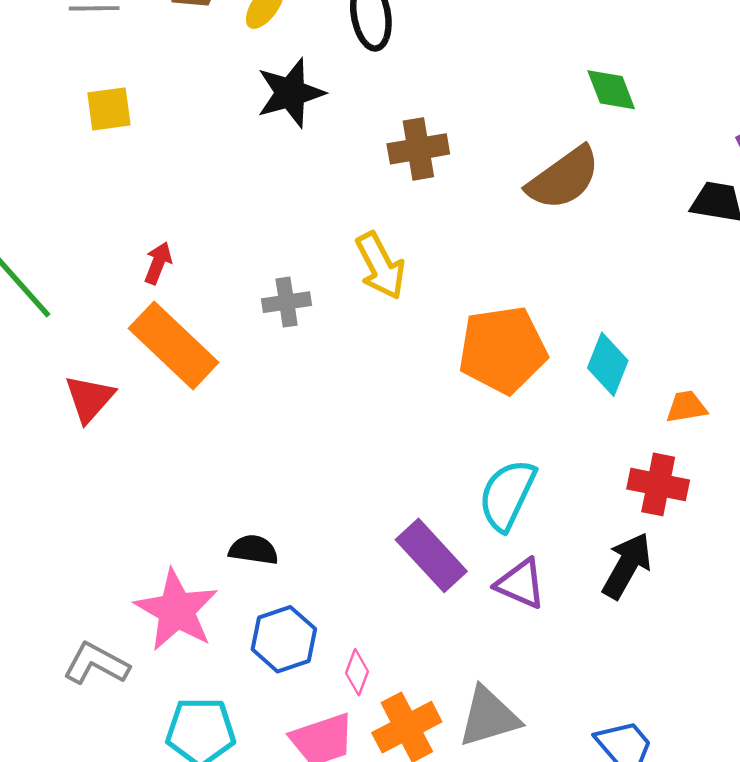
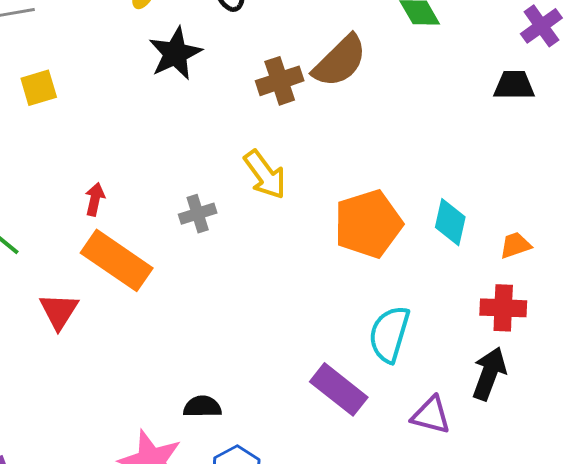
brown semicircle: (564, 178) -> (340, 61), moved
purple triangle: (521, 584) -> (431, 415), moved

